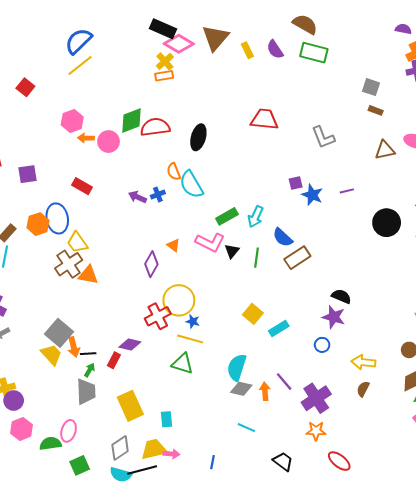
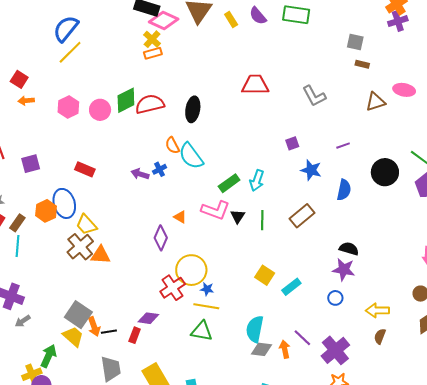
orange arrow: (86, 138) -> (26, 101), moved
pink circle: (109, 142) -> (100, 110), moved
blue star: (312, 195) -> (311, 170), moved
blue semicircle: (283, 237) -> (344, 190), moved, turned -115
green arrow: (90, 370) -> (49, 356), moved, size x1.6

